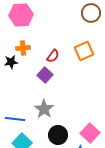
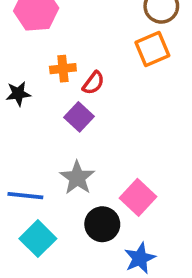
orange cross: (23, 48) -> (63, 69), moved
orange square: (84, 51) -> (152, 49), moved
pink square: (90, 133) -> (138, 197), moved

